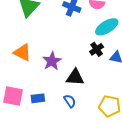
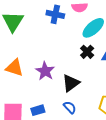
black triangle: (75, 77) -> (71, 83), turned -30

